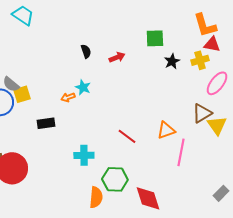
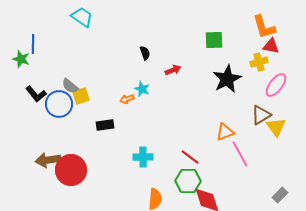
red arrow: (117, 57) -> (173, 70), moved
black star: (172, 61) -> (227, 79), moved, size x1.8
red line: (127, 136) -> (190, 157), moved
pink line: (181, 152) -> (240, 154), turned -40
green hexagon: (115, 179) -> (188, 181), moved

